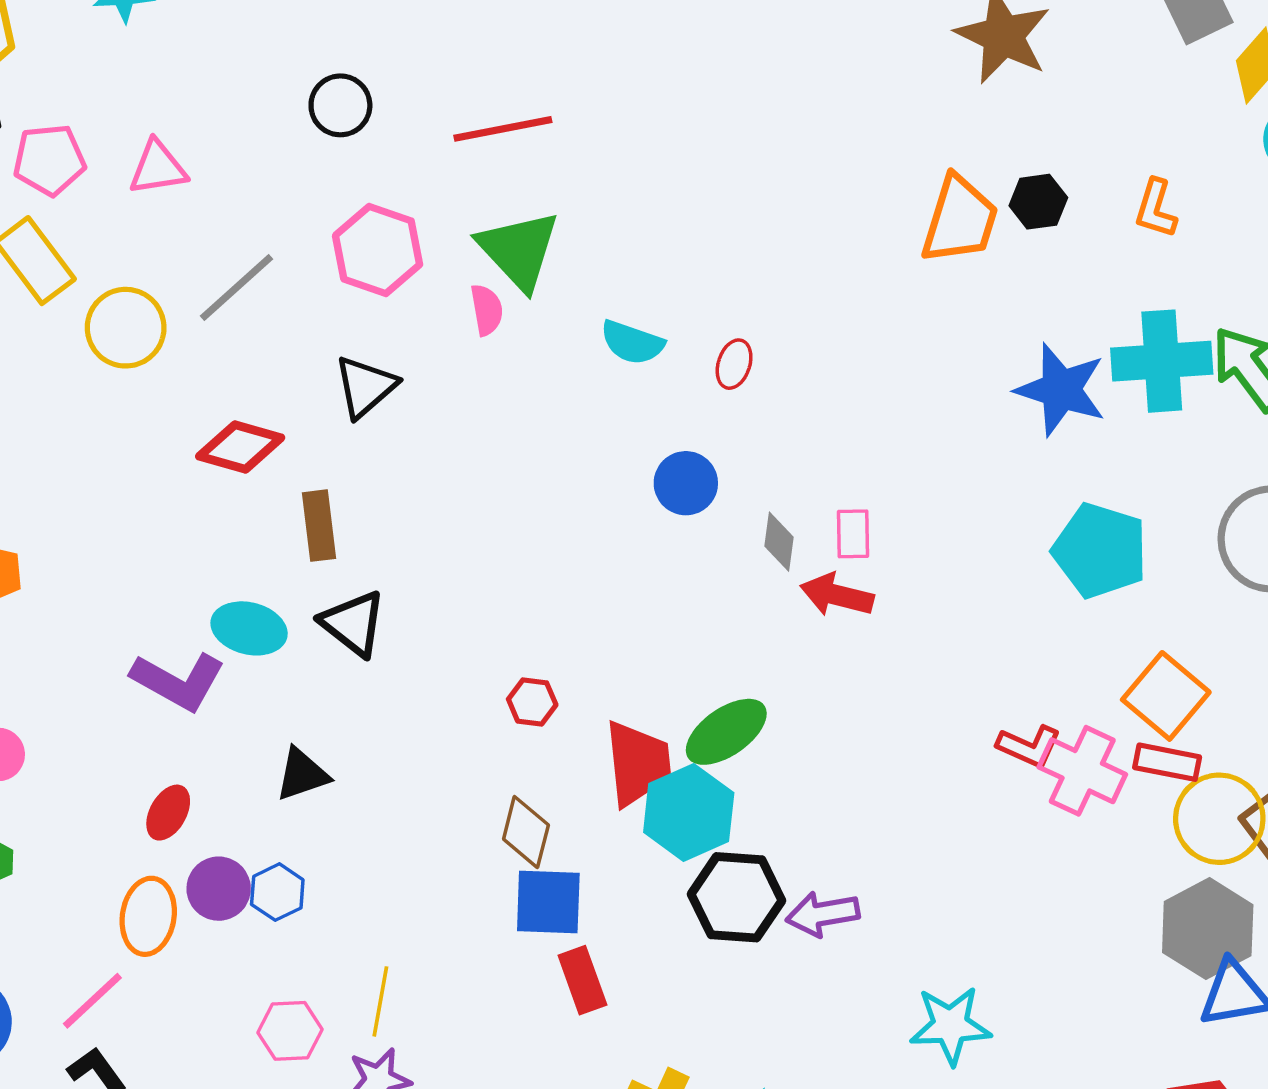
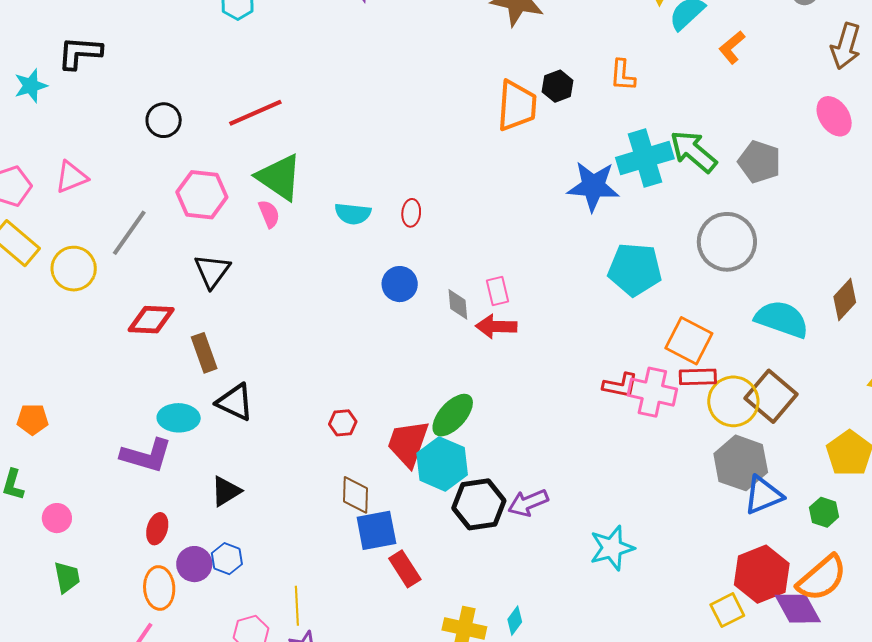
red trapezoid: (638, 763) -> (408, 443), turned -142

